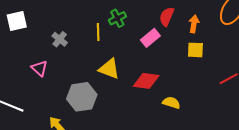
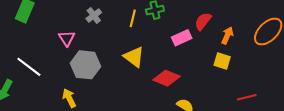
gray hexagon: (82, 97) -> (86, 65), moved

